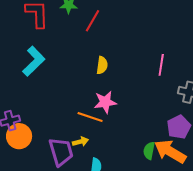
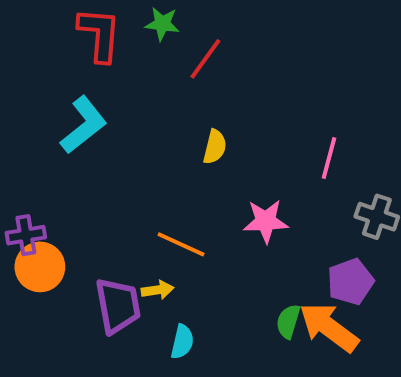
pink star: (105, 102) -> (266, 221), moved

